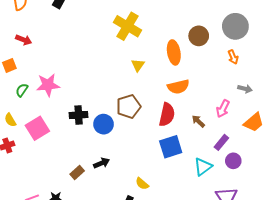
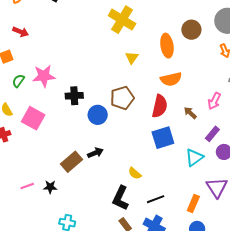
black cross: (79, 115) -> (74, 96), moved
pink square: (37, 128) -> (33, 118), turned -30
brown rectangle: (77, 172) -> (71, 162), size x1.5

